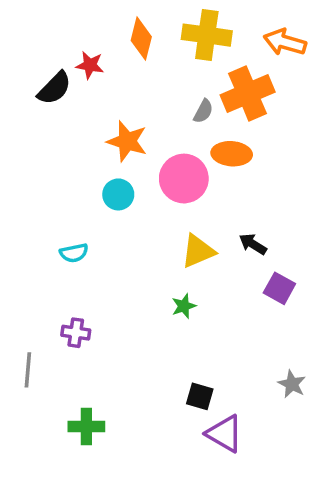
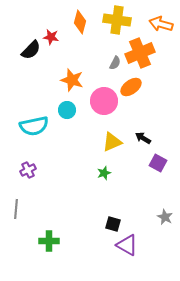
orange ellipse: (232, 154) -> (131, 87), turned -40
cyan semicircle: (74, 253) -> (34, 126), moved, size x1.8
purple cross: (76, 333) -> (28, 170), moved, turned -35

